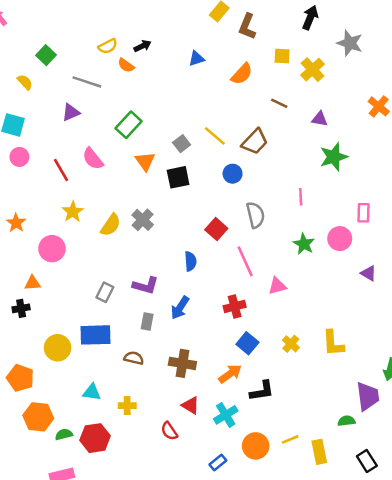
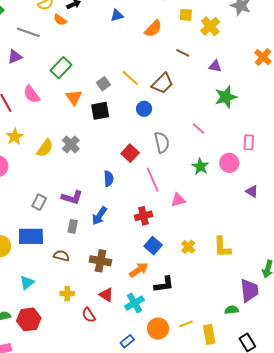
pink line: (301, 197) -> (198, 129), turned -48
cyan triangle: (92, 392) -> (27, 282), turned -49
yellow cross: (127, 406) -> (67, 294), moved

